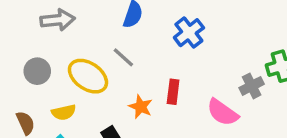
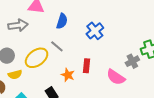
yellow ellipse: (88, 76) -> (37, 58), turned -70
yellow semicircle: (64, 112) -> (15, 75), moved

